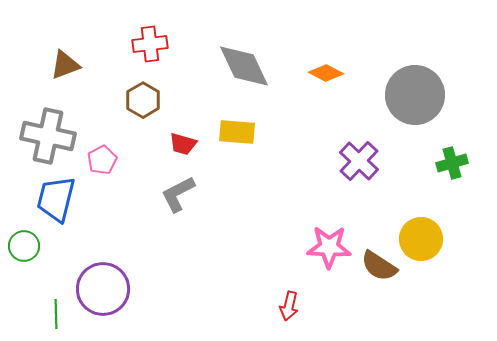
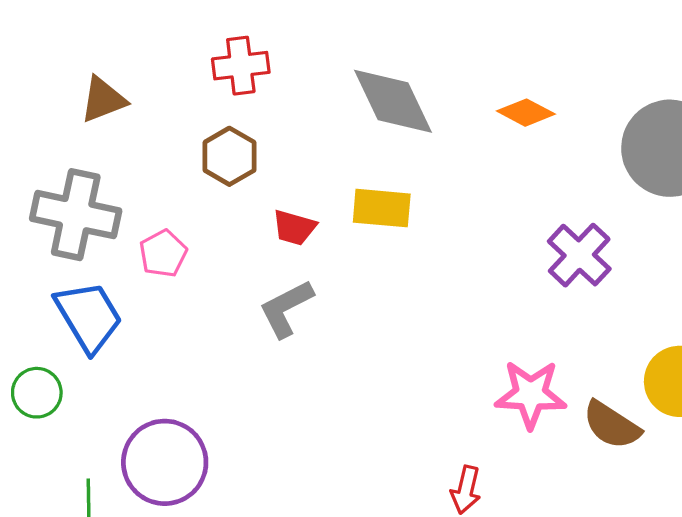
blue trapezoid: (56, 199) -> (89, 317), turned 135

